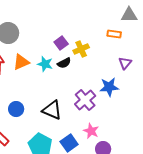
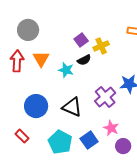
orange triangle: (21, 62) -> (41, 59), turned -36
cyan star: (45, 64) -> (66, 70), moved
blue circle: (16, 109) -> (36, 106), size x1.5

